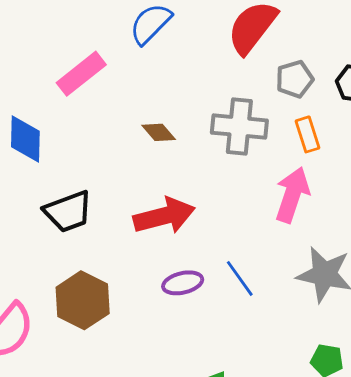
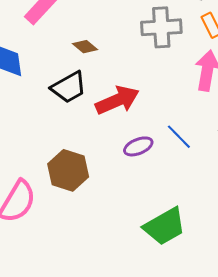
brown diamond: (159, 132) -> (85, 47), moved
black trapezoid: (68, 212) -> (69, 87), moved

